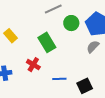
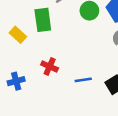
green rectangle: (47, 42) -> (43, 20), moved, turned 30

